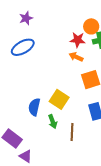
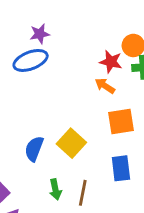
purple star: (26, 18) -> (40, 34), moved
green arrow: (53, 122) -> (55, 189), moved

